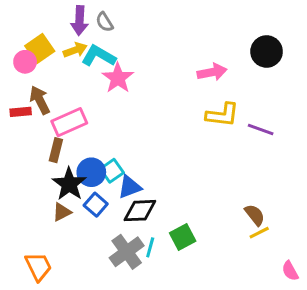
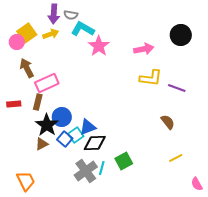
gray semicircle: (105, 22) -> (71, 15), turned -48
cyan L-shape: (99, 56) -> (83, 29), moved
pink star: (118, 78) -> (99, 46), moved
red rectangle: (21, 112) -> (14, 104), moved
cyan square: (112, 171) -> (76, 135), moved
brown semicircle: (255, 215) -> (168, 122), moved

